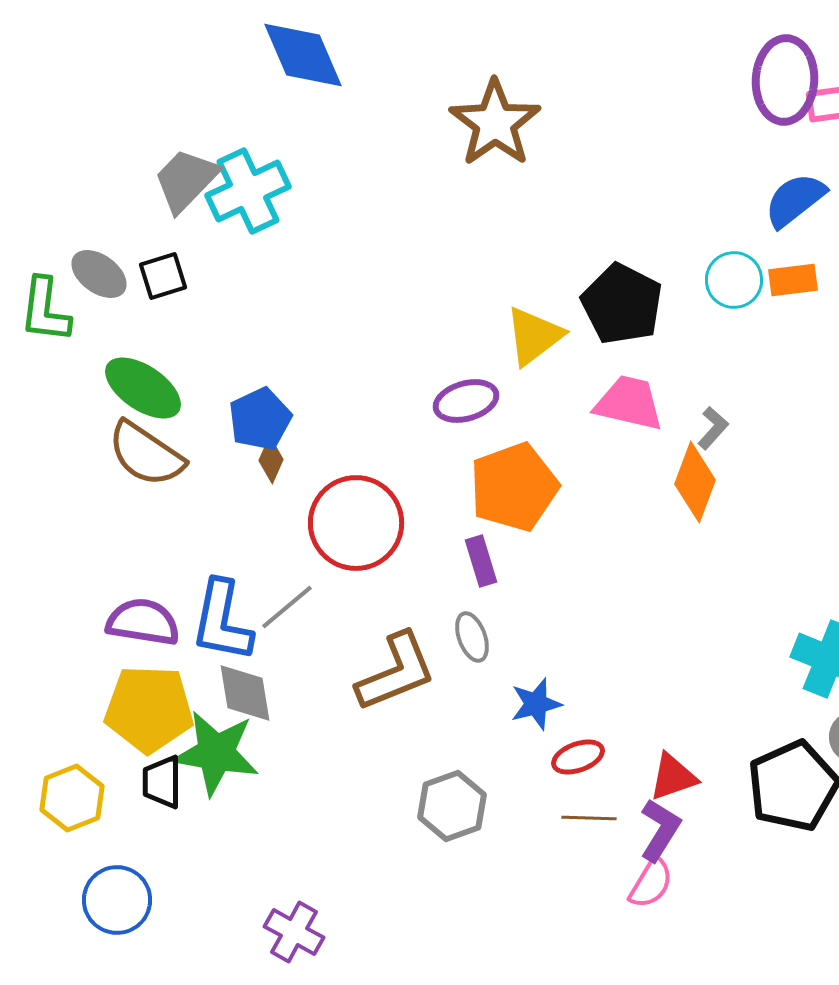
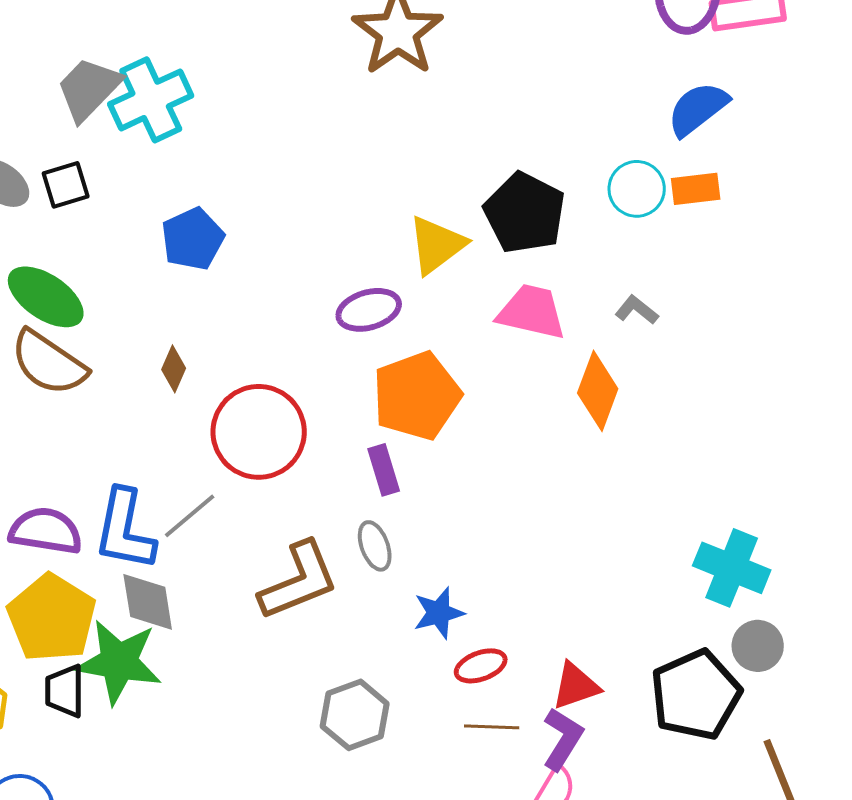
blue pentagon: (260, 419) -> (193, 239), moved
gray L-shape: (713, 428) -> (637, 310), moved, turned -93
yellow pentagon: (149, 709) -> (52, 618), turned 30

